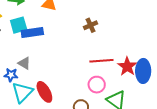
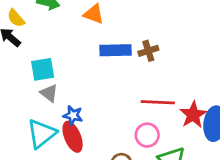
cyan square: (19, 25) -> (43, 69), moved
blue rectangle: (32, 32) -> (116, 50), moved
blue star: (11, 75) -> (73, 115), moved

